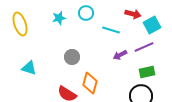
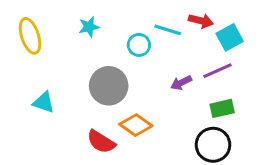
cyan circle: (86, 13) -> (139, 45), moved
cyan line: (111, 30) -> (168, 30), moved
gray circle: (72, 57) -> (109, 86), size x1.6
orange diamond: (90, 83) -> (136, 125), turned -70

